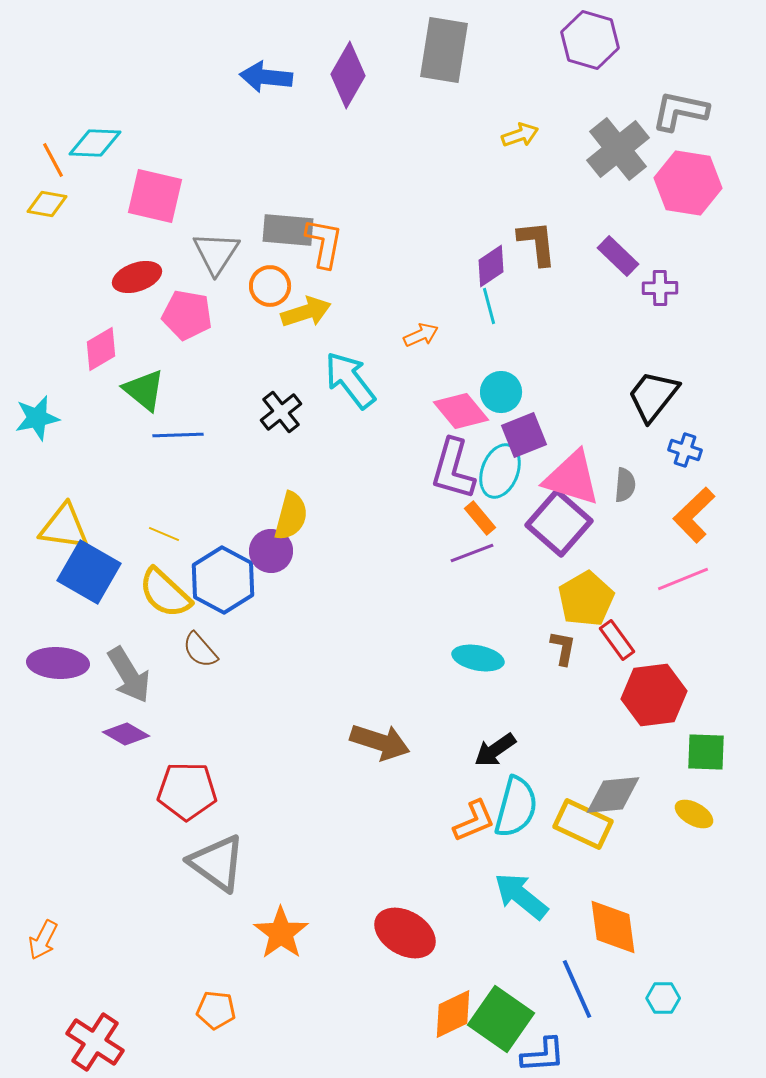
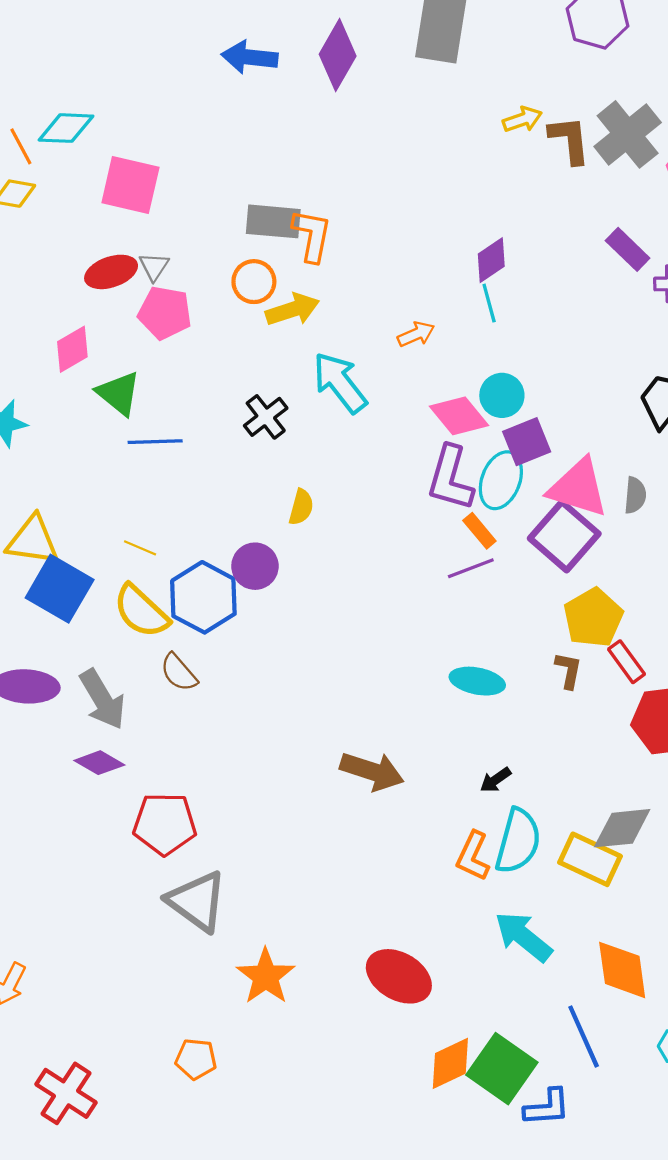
brown L-shape: (537, 243) -> (570, 140), moved
gray triangle: (216, 253) -> (154, 267), moved, size x0.6
yellow semicircle: (291, 516) -> (301, 507), moved, size x0.7
black arrow: (495, 750) -> (495, 780), size x0.7
orange L-shape: (474, 821) -> (473, 856), turned 138

